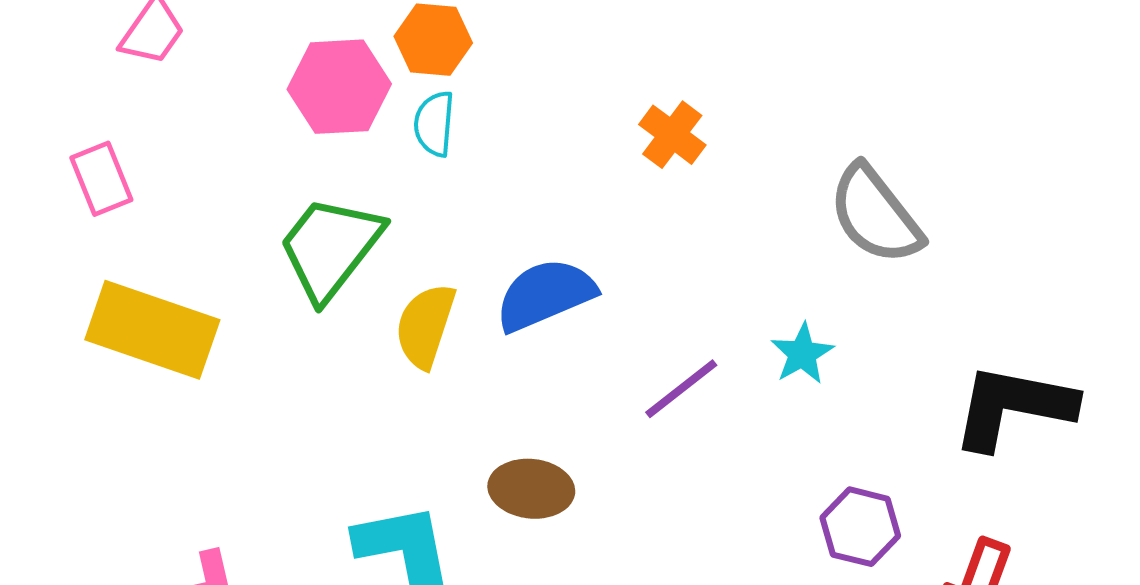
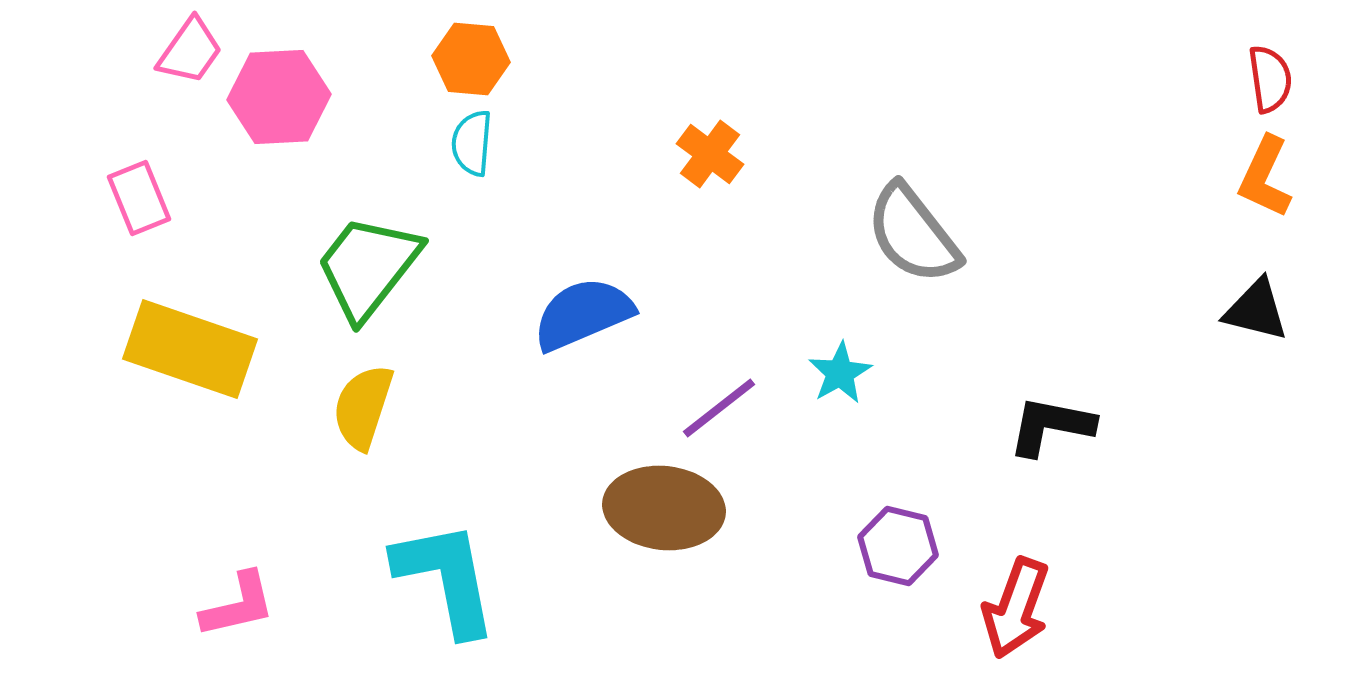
pink hexagon: (339, 87) -> (279, 97), moved
yellow semicircle: (425, 326) -> (363, 407), moved
black L-shape: (1013, 407) -> (1051, 426), size x0.7
brown ellipse: (531, 489) -> (664, 508), moved, size x1.4

